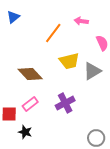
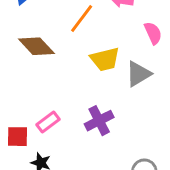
brown diamond: (30, 74) -> (36, 46), moved

